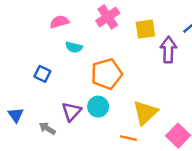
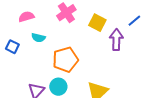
yellow square: (145, 29) -> (97, 23), turned 36
blue square: (42, 74) -> (12, 47), moved

